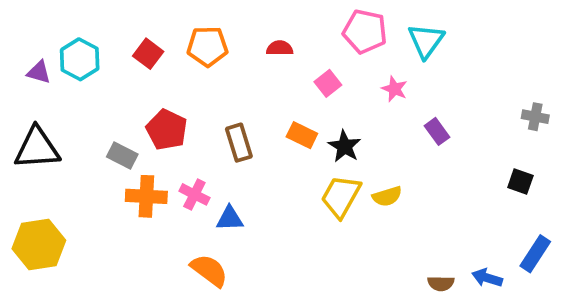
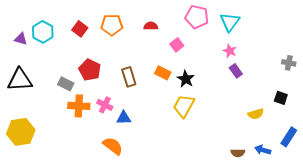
pink star: (394, 89) -> (230, 51), moved
yellow semicircle: (387, 196) -> (256, 114), moved

